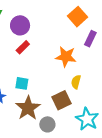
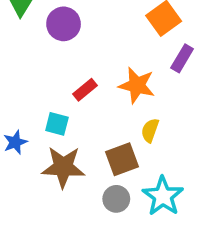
red rectangle: (23, 47) -> (85, 90), moved
brown star: (28, 108) -> (63, 167), turned 30
gray circle: (47, 124) -> (116, 199), moved

